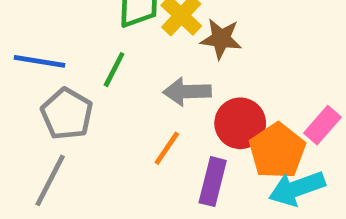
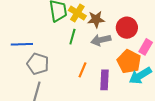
green line: (114, 70) -> (72, 37), moved
gray arrow: (187, 92) -> (101, 40), moved
red circle: (240, 123) -> (127, 28), moved

